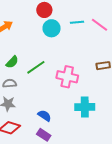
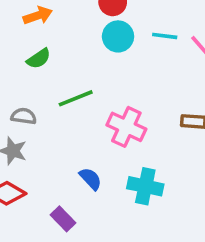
green semicircle: (12, 62) -> (39, 59), moved
blue semicircle: (45, 116) -> (91, 179), moved

